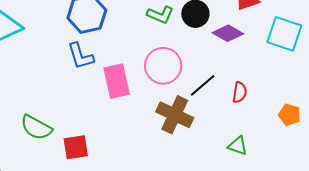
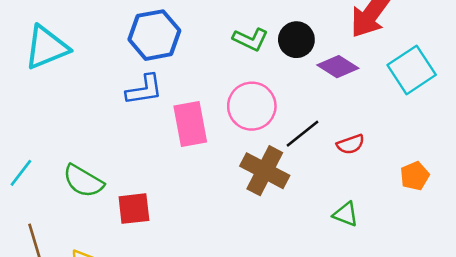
cyan square: (284, 34) -> (412, 70), turned 36
blue L-shape: (81, 56) -> (144, 90), turned -84
red semicircle: (240, 92) -> (351, 144), turned 60
orange pentagon: (290, 115) -> (415, 176), turned 30

